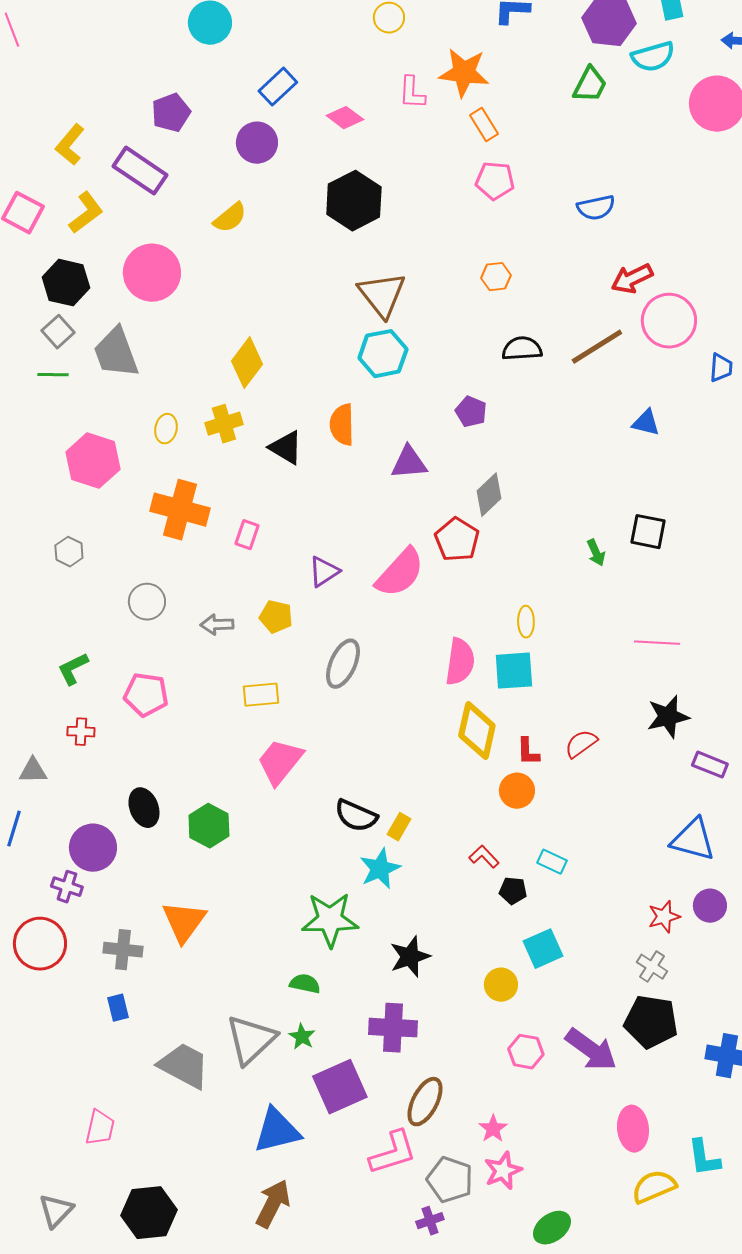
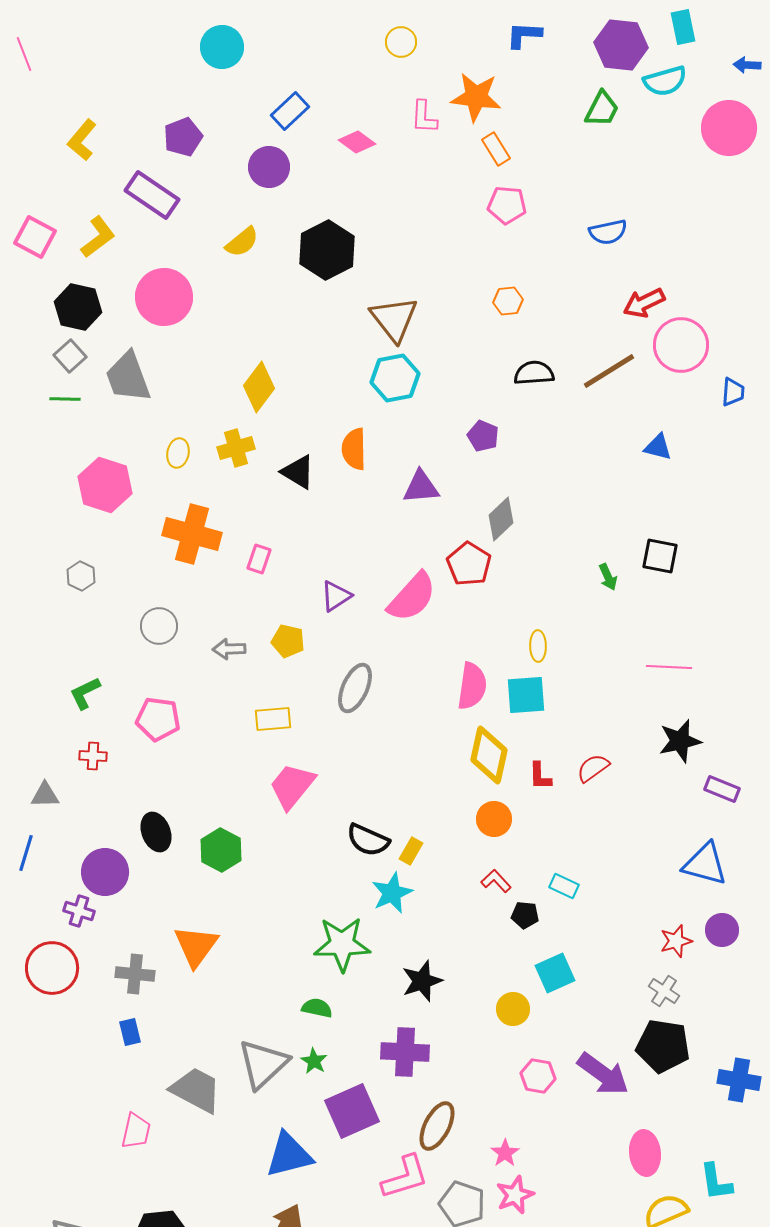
yellow L-shape: (70, 145) -> (82, 140), moved
black hexagon: (354, 201) -> (327, 250), moved
orange circle: (517, 791) -> (494, 819), moved
pink trapezoid: (100, 1128) -> (136, 1131), moved

